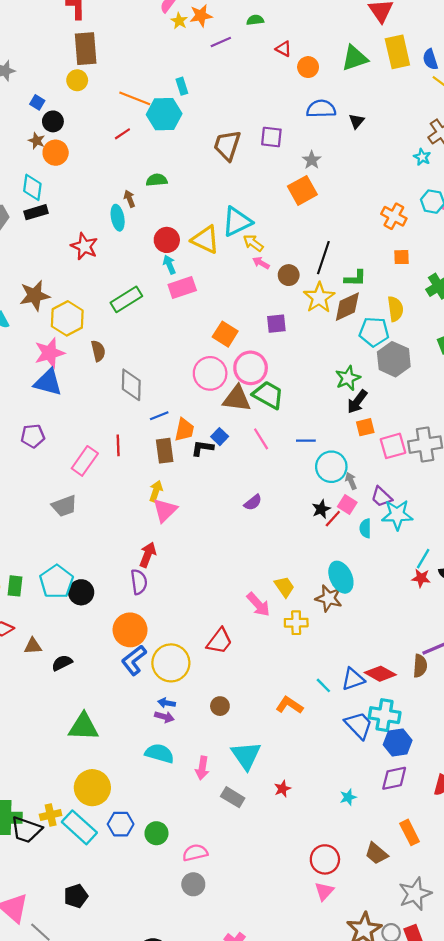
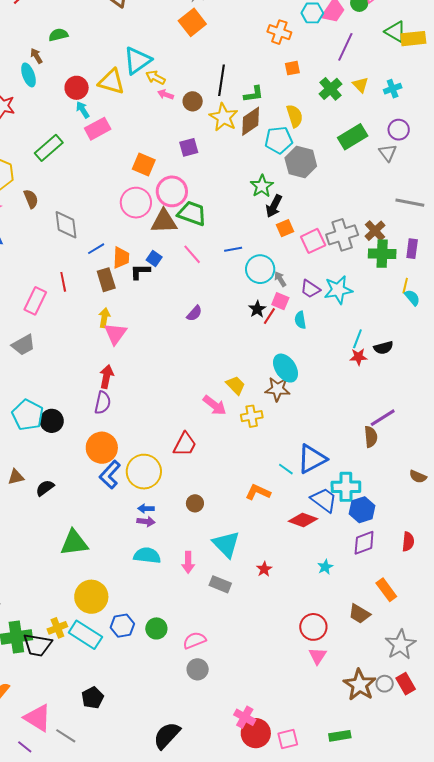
cyan star: (397, 515) -> (338, 290), moved
purple semicircle: (139, 582) -> (103, 403), turned 30
red diamond: (380, 674) -> (303, 520), moved
blue triangle: (353, 679) -> (312, 459), size x1.4

